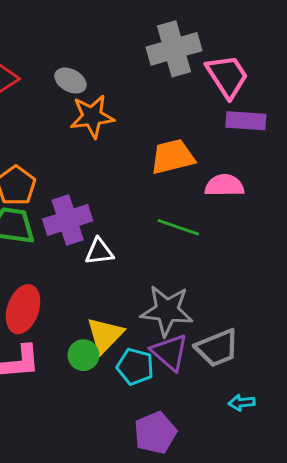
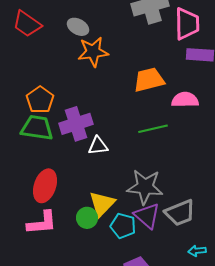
pink trapezoid: (227, 76) -> (187, 24), turned 32
green line: (178, 227) -> (153, 129), turned -32

